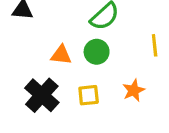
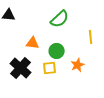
green circle: (97, 52) -> (57, 51), moved

